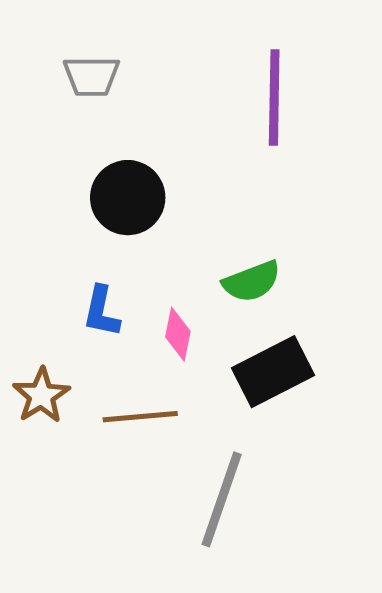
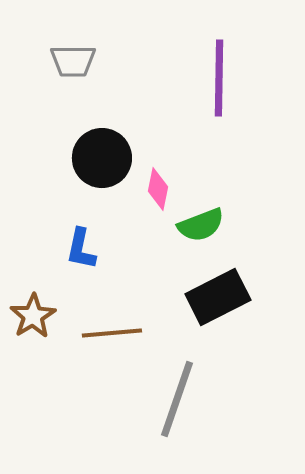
pink diamond: (178, 334) -> (158, 189), moved

